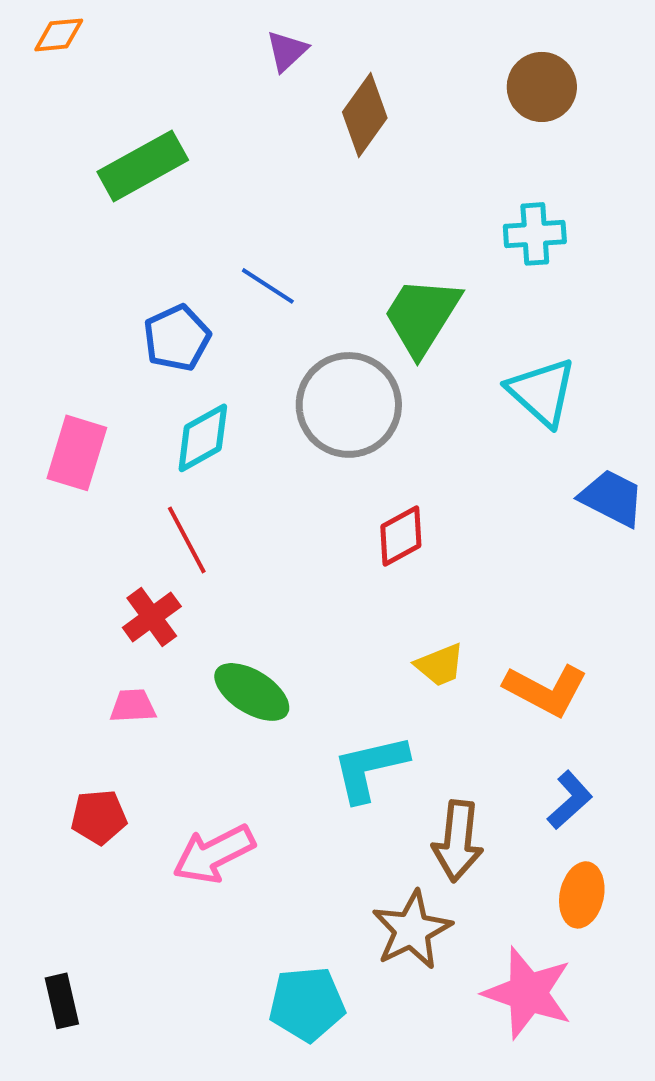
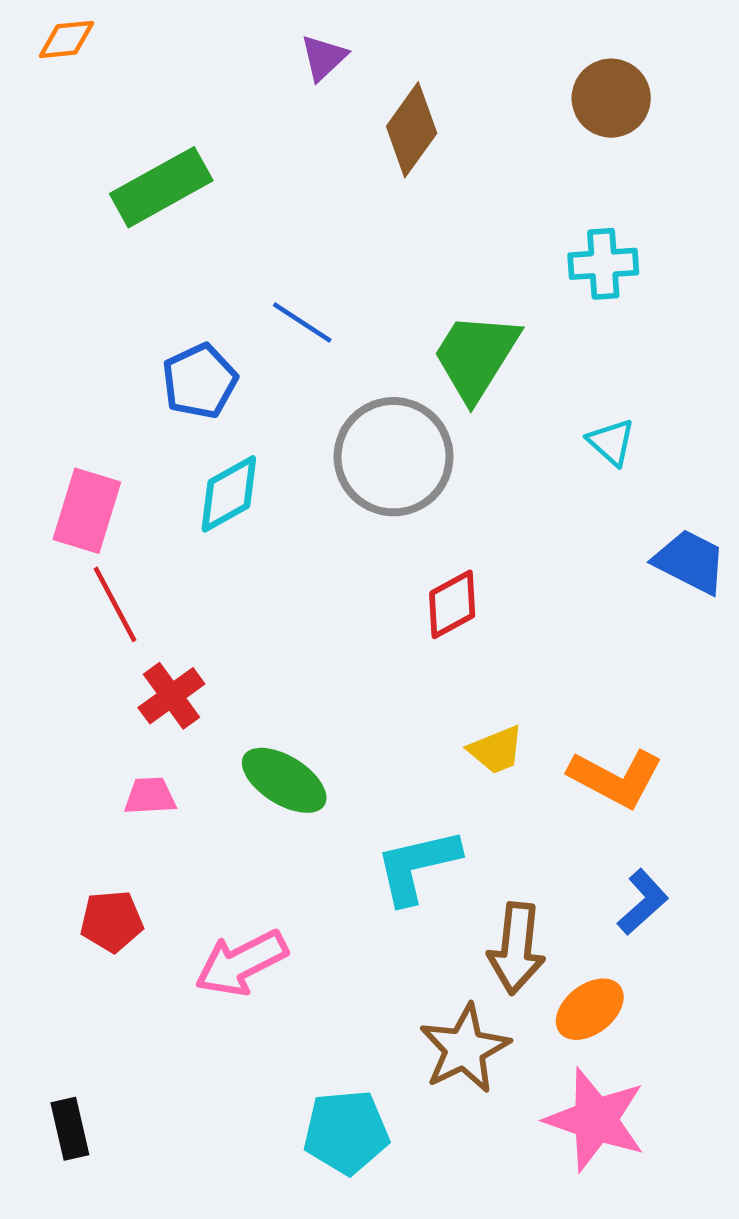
cyan triangle: (542, 392) -> (611, 442), size x0.6
red line: (187, 540) -> (115, 604), moved
orange ellipse: (582, 895) -> (590, 1009), moved, turned 40

